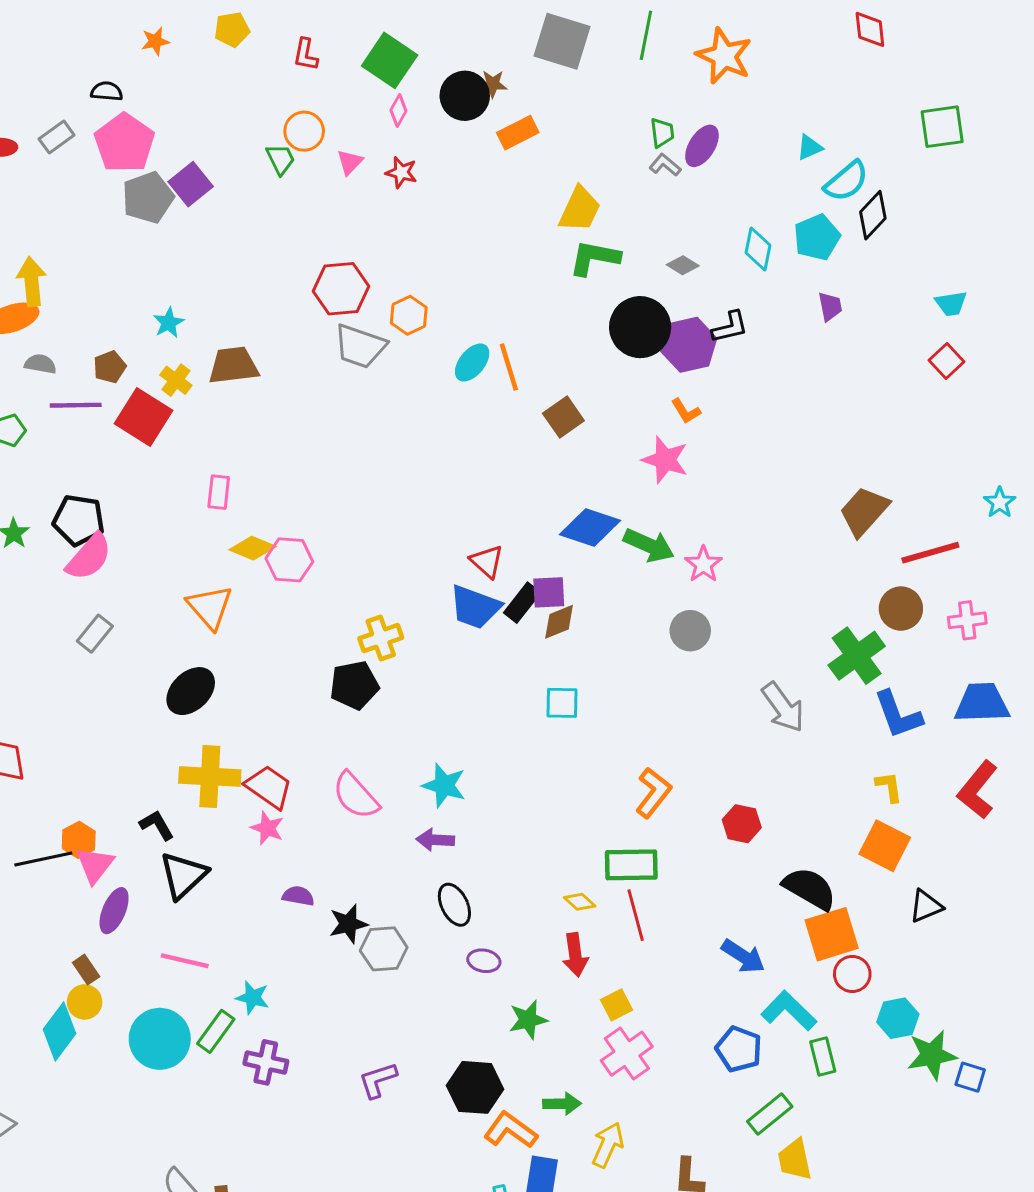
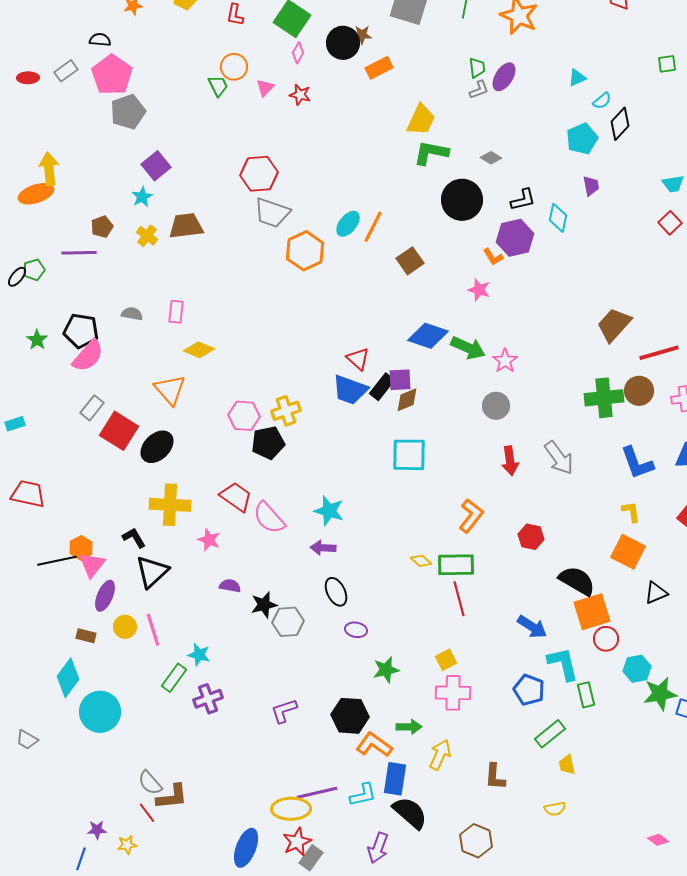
green square: (942, 127) -> (667, 64), size x0.6
gray L-shape: (665, 165) -> (479, 90), turned 120
cyan semicircle: (846, 181) -> (602, 101), size x0.6
purple square: (191, 184) -> (156, 166), moved
cyan diamond: (758, 249) -> (558, 218), moved
orange hexagon: (409, 315) -> (305, 251), moved, size x1.5
purple hexagon: (689, 345) -> (515, 238), moved
gray semicircle: (40, 364) -> (132, 314), moved
orange line: (509, 367) -> (373, 227), turned 44
red square: (144, 417) -> (119, 431), moved
pink star: (665, 460) -> (479, 290), size x0.7
pink hexagon: (289, 560) -> (244, 416), moved
green cross: (857, 656) -> (604, 398), moved, turned 30
cyan square: (562, 703) -> (409, 455), size x1.5
red trapezoid: (269, 787) -> (236, 497), moved
yellow diamond: (580, 902) -> (421, 561), moved
red arrow: (575, 955) -> (510, 461), moved
pink line: (185, 961) -> (153, 630), turned 60
brown rectangle: (86, 970) -> (86, 636), turned -42
yellow circle: (85, 1002) -> (125, 627), moved
cyan L-shape: (789, 1011) -> (563, 664), turned 33
cyan circle: (160, 1039) -> (100, 712), moved
pink cross: (627, 1054) -> (453, 693), turned 36
purple cross: (266, 1062) -> (208, 699), turned -32
yellow trapezoid: (795, 1160) -> (567, 765), size x0.7

